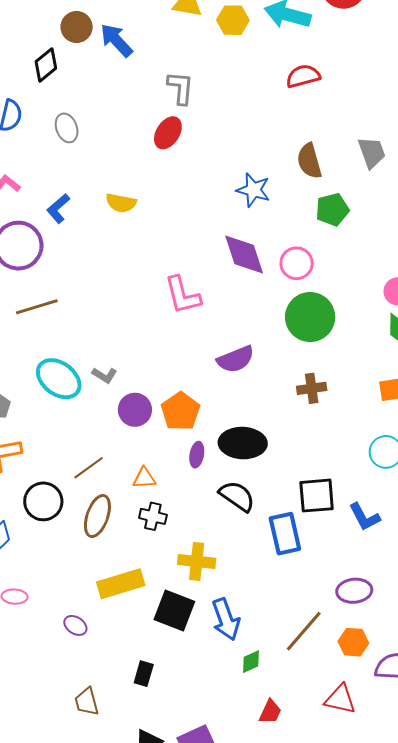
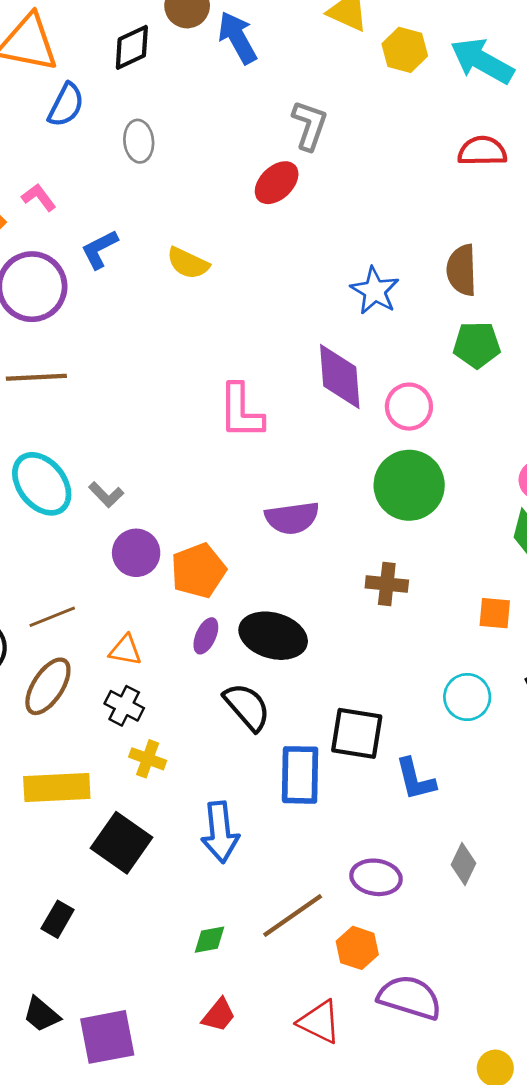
yellow cross: (197, 561) -> (148, 759), moved, size x0.7
blue arrow: (226, 619) -> (220, 832), moved

